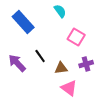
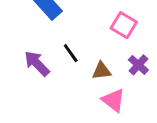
purple cross: (86, 64) -> (138, 65), turned -32

